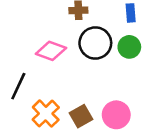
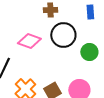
green circle: (129, 47) -> (89, 52), moved

